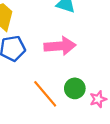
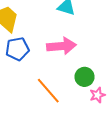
green circle: (75, 88) -> (85, 77), moved

